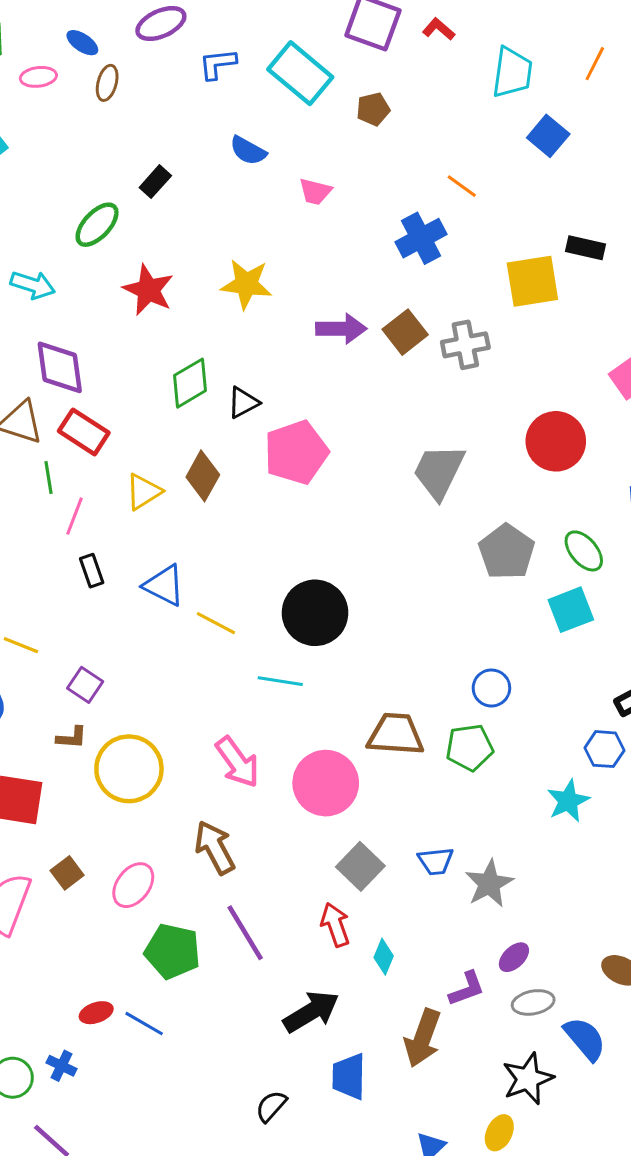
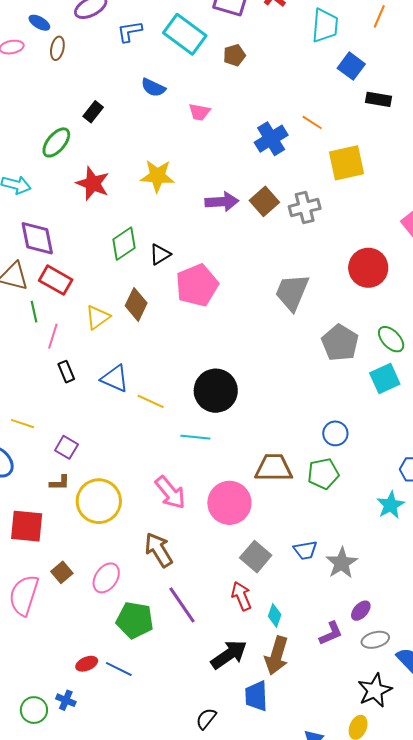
orange line: (462, 186) -> (312, 122), moved
black rectangle: (585, 248) -> (378, 99), moved
brown arrow: (423, 1038) -> (277, 656), moved

